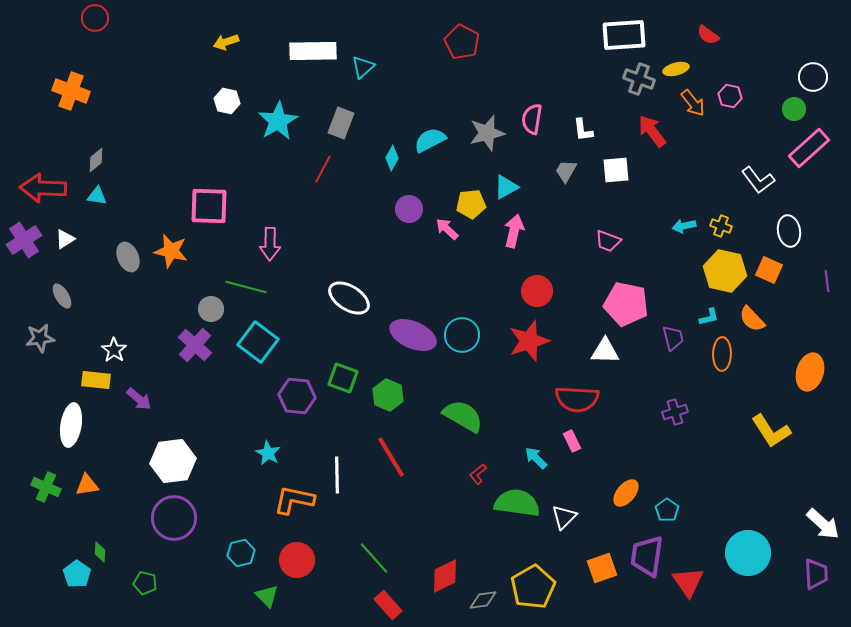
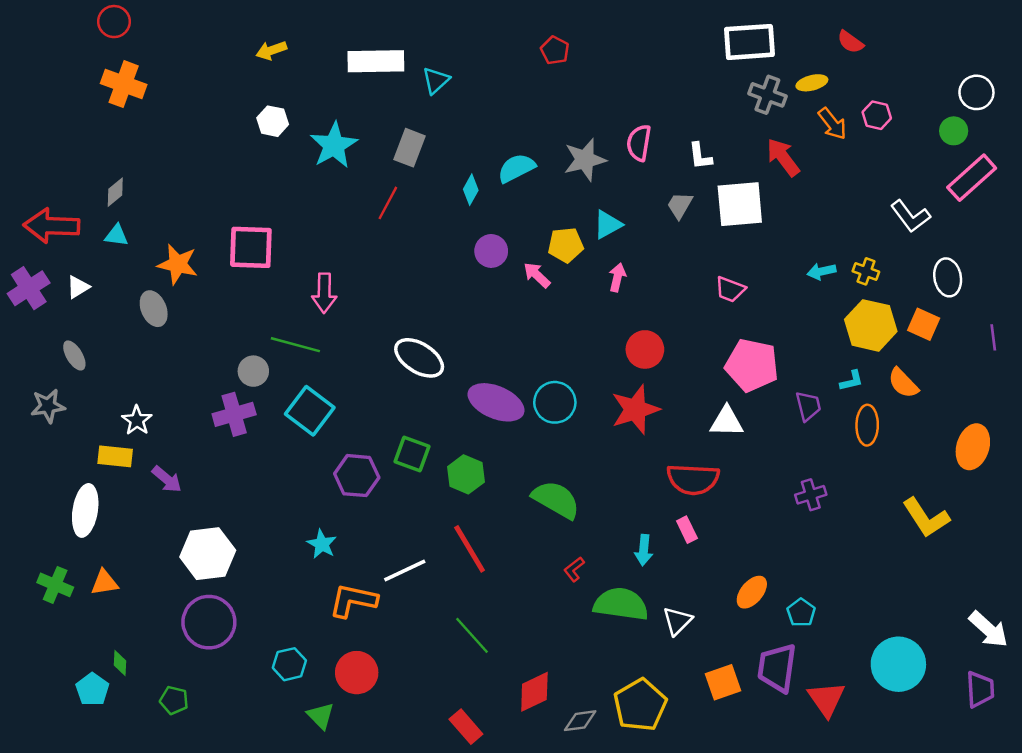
red pentagon: (462, 42) -> (555, 50), size x0.7
orange cross: (71, 91) -> (124, 84), moved
white square: (616, 170) -> (740, 204), size x1.5
pink arrow: (514, 231) -> (617, 277), size x0.7
orange star: (171, 251) -> (178, 264), moved
purple cross: (195, 345) -> (234, 414), turned 32
cyan arrow: (536, 458) -> (644, 550), turned -130
white line: (337, 475) -> (405, 570), turned 66
green line: (374, 558) -> (472, 635), moved

